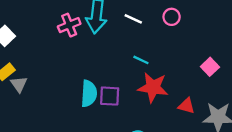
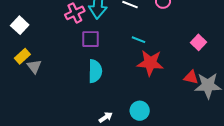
purple square: (110, 96) -> (91, 39), moved
red triangle: (186, 106) -> (191, 77), moved

